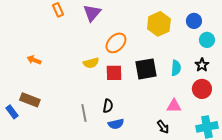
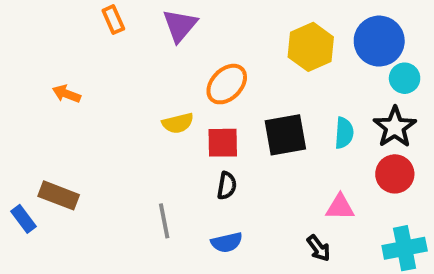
blue circle: (194, 21) -> (379, 41), size x1.6
orange arrow: (34, 60) -> (66, 94), moved
black star: (202, 65) -> (395, 127), size x1.5
black semicircle: (108, 106) -> (227, 186), moved

